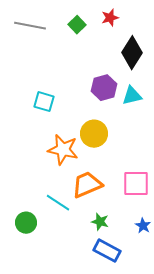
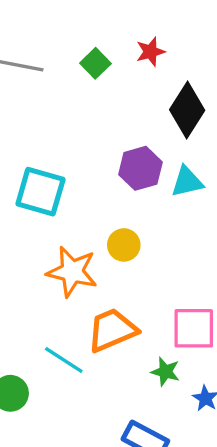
cyan square: (44, 102) -> (40, 192), size x1.4
yellow circle: (94, 134) -> (124, 245), size x0.7
green star: (100, 222) -> (165, 372), moved

